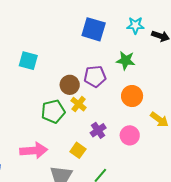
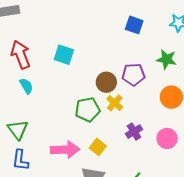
blue square: (94, 29) -> (134, 25), size x0.7
yellow square: (78, 150) -> (98, 147), moved

